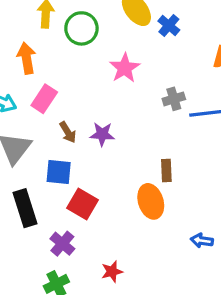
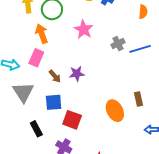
orange arrow: (27, 58) -> (42, 34), moved
brown rectangle: (166, 171) -> (139, 99), moved
black rectangle: (25, 208) -> (36, 129), size x0.7

